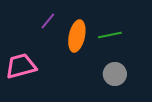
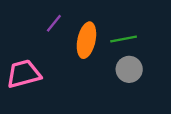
gray circle: (115, 74) -> (129, 69), moved

